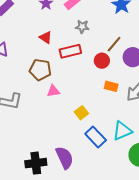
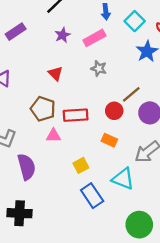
red rectangle: (70, 51) -> (76, 115), moved
orange rectangle: (111, 86) -> (109, 140), moved
cyan triangle: (122, 131) -> (123, 179), moved, turned 35
purple semicircle: (65, 158) -> (27, 167), moved

